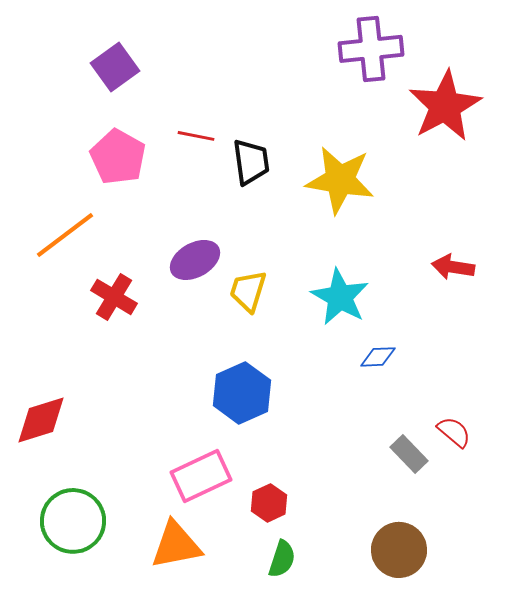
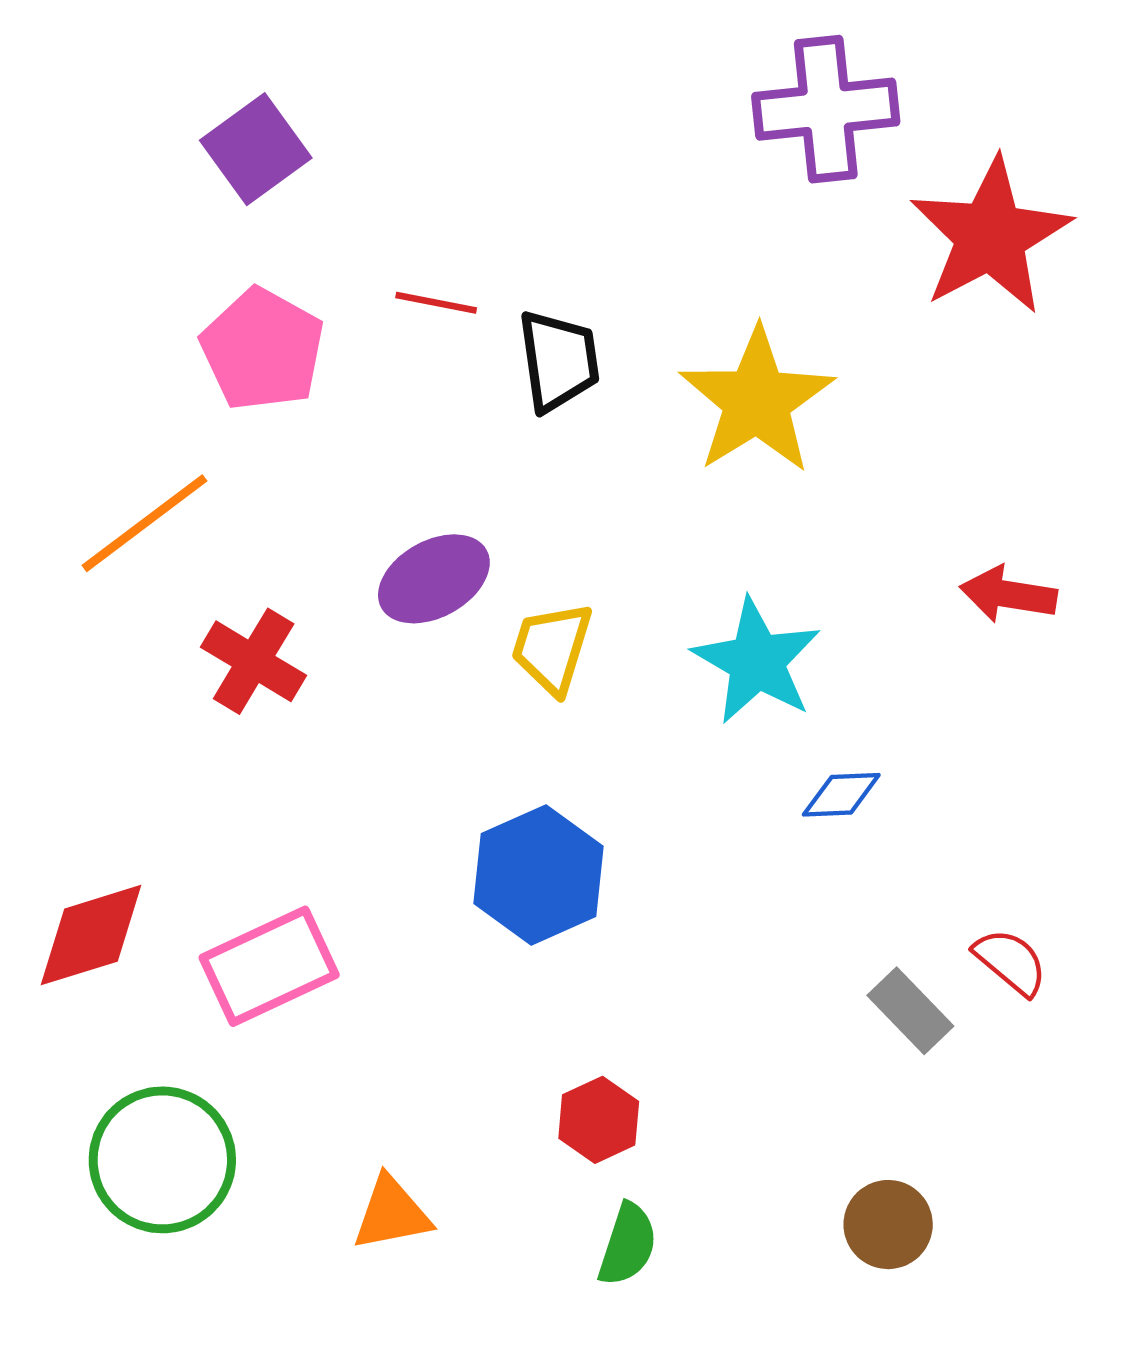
yellow star: (340, 180) -> (757, 401), turned 30
pink rectangle: (201, 476) -> (269, 966), moved
orange triangle: (176, 545) -> (392, 1213), size x0.7
brown circle: (399, 550) -> (888, 1225), size x0.7

